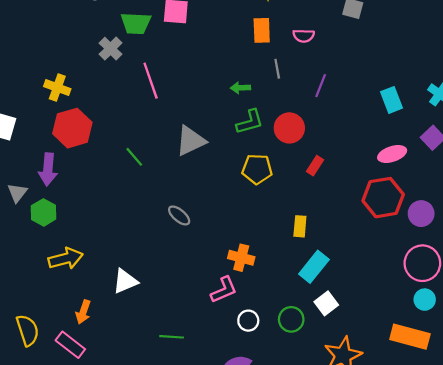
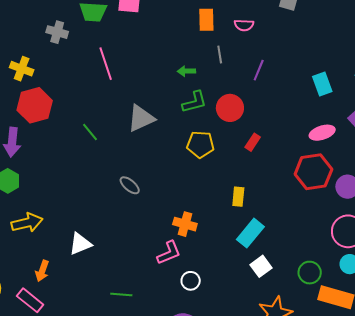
gray cross: (111, 49) -> (57, 32), moved, turned -30
green circle: (291, 319) -> (310, 273), moved

